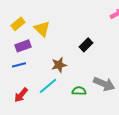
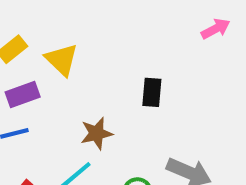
black rectangle: (86, 45) -> (152, 92), turned -40

